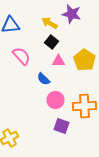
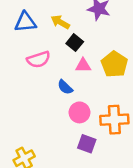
yellow arrow: (49, 23) -> (60, 22), moved
pink semicircle: (21, 56) -> (39, 59), turned 114

